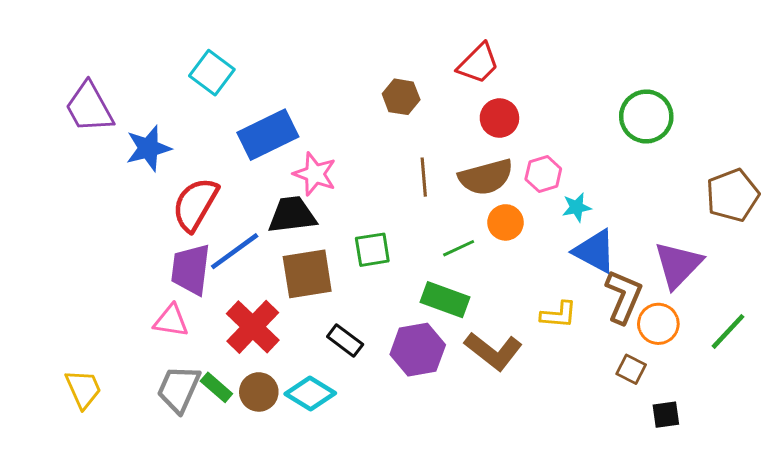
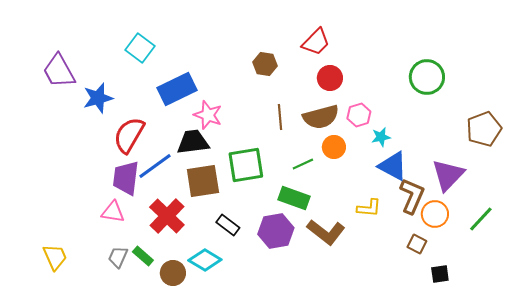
green square: (372, 250) -> (246, 165), size x1.5
gray trapezoid: (179, 389) -> (118, 257), size x0.7
brown circle: (259, 392) -> (173, 273), moved

